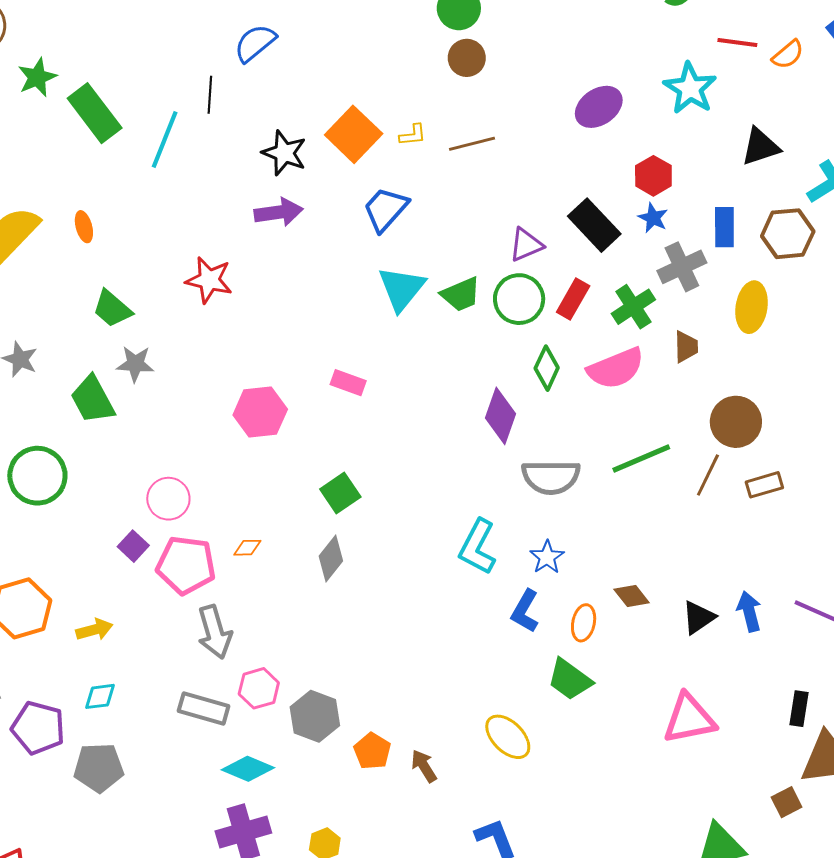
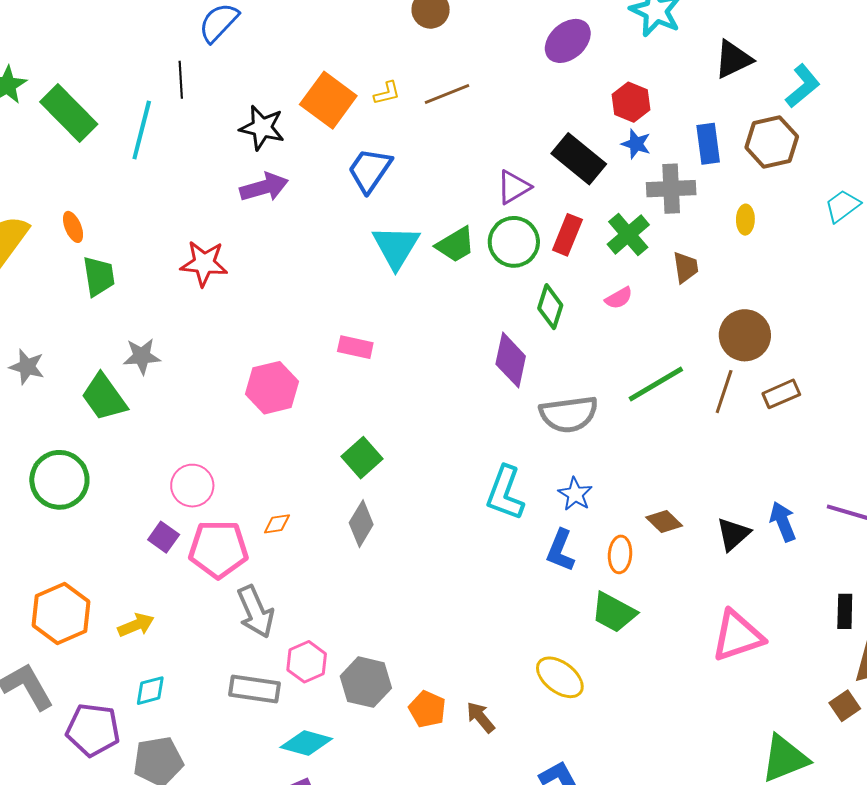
gray cross: (682, 267) -> (671, 189), turned 30
yellow ellipse: (752, 307) -> (745, 220), size x0.6
green trapezoid: (112, 309) -> (99, 276), moved, turned -132
pink semicircle: (616, 368) -> (619, 298), size x0.5

